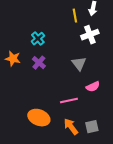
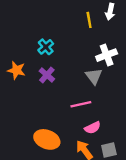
white cross: (90, 35) -> (107, 55), moved
pink semicircle: (93, 87) -> (93, 128), moved
pink line: (69, 101) -> (81, 104), moved

